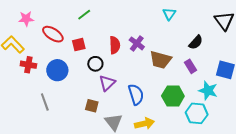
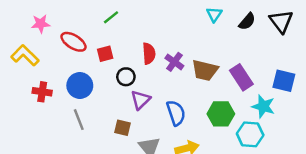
black semicircle: (196, 42) -> (247, 21), moved
purple cross: (137, 43) -> (174, 62), moved
red cross: (28, 65) -> (42, 92), moved
purple rectangle: (190, 66) -> (241, 77), size x1.5
gray line: (45, 102) -> (79, 120), moved

